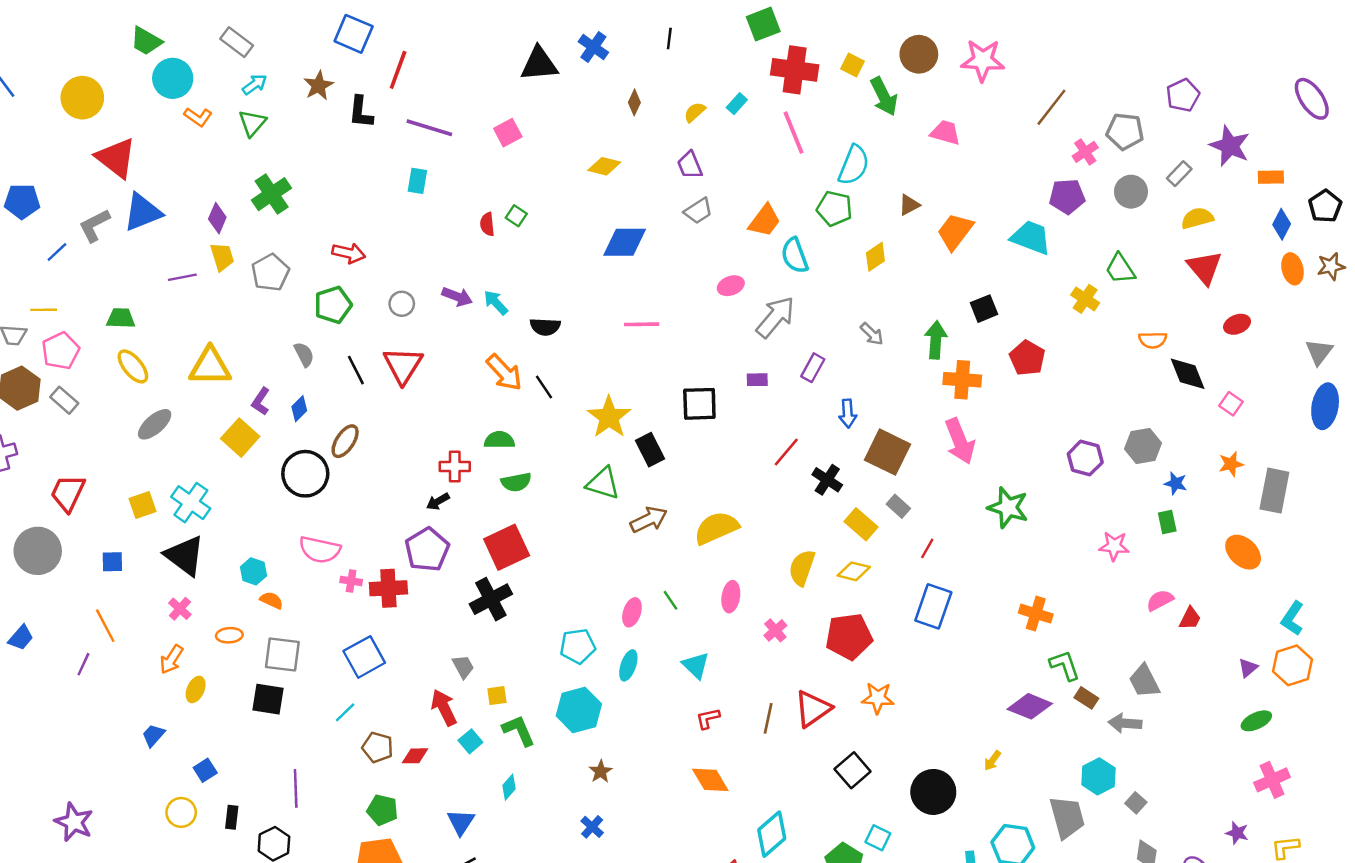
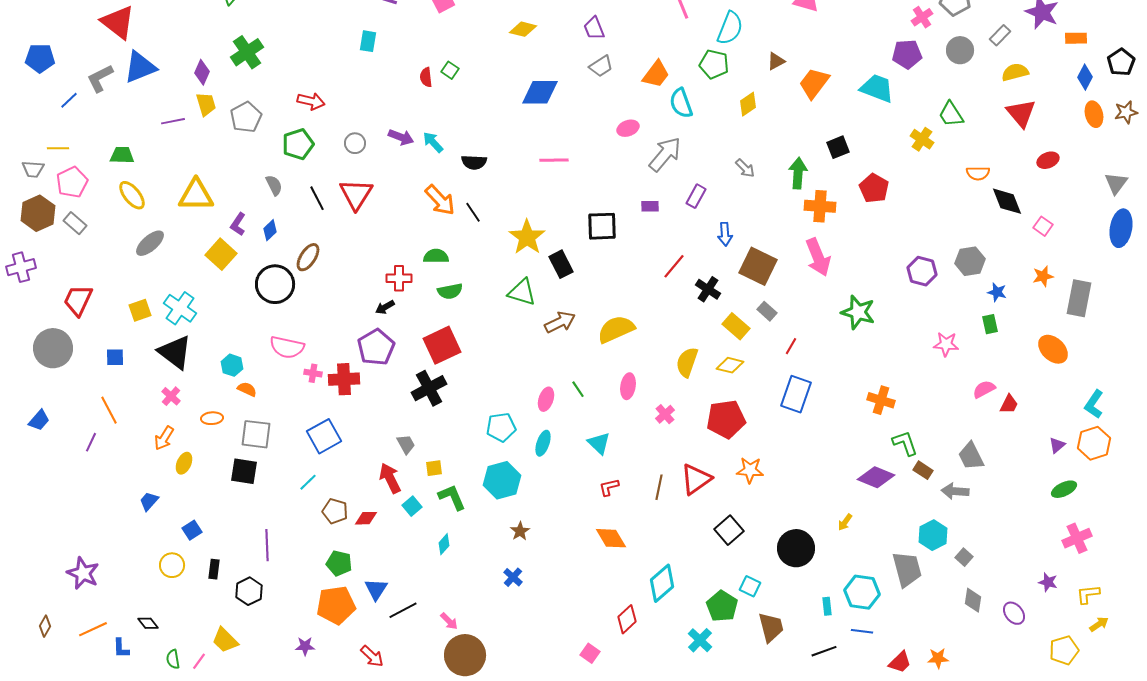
blue triangle: (461, 822) -> (376, 589), moved

